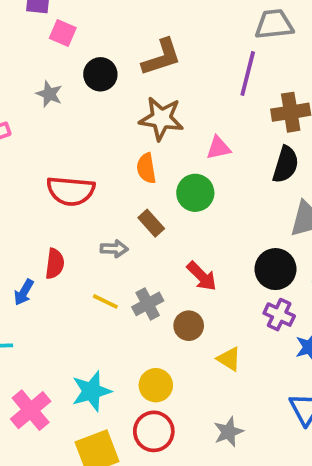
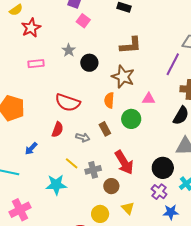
black circle: (100, 74) -> (89, 63), moved
red semicircle: (55, 264) -> (58, 130), moved
red arrow: (202, 276) -> (124, 162), size x1.4
yellow circle: (156, 385) -> (100, 214), moved
cyan star: (91, 391) -> (56, 185), moved

